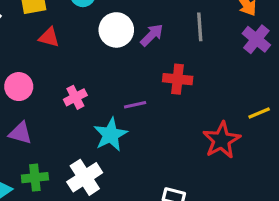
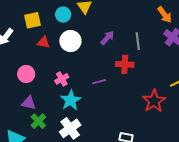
gray line: (200, 27) -> (138, 41), moved
white circle: (116, 30) -> (70, 41), moved
cyan star: (110, 135) -> (71, 100), moved
green cross: (35, 178) -> (38, 121), moved, turned -35

